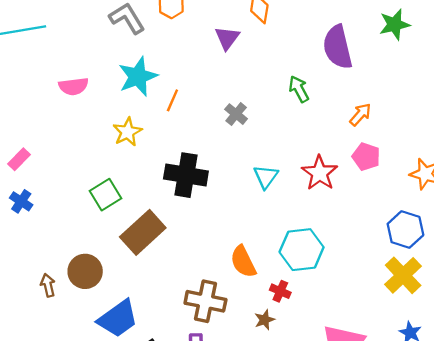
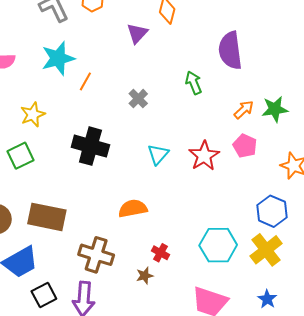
green star: (395, 25) -> (275, 109), moved
yellow star: (127, 132) -> (33, 115), moved
brown rectangle: (143, 232) -> (47, 217), moved, turned 48
cyan hexagon: (302, 250) -> (218, 245), moved
orange semicircle: (243, 262) -> (133, 208), moved, turned 100

